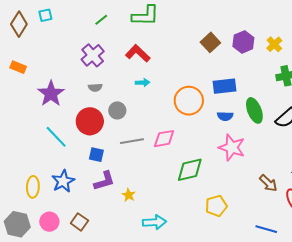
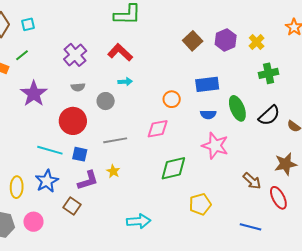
cyan square: (45, 15) -> (28, 24), moved
green line: (101, 20) -> (22, 55), moved
orange circle: (189, 101) -> (172, 99), size x0.6
gray circle: (117, 110) -> (106, 101), moved
cyan line: (56, 137) -> (50, 150), moved, turned -30
pink diamond: (164, 139) -> (158, 129), moved
yellow star: (129, 195) -> (113, 171), moved
brown square: (79, 222) -> (72, 206), moved

